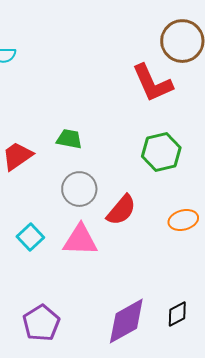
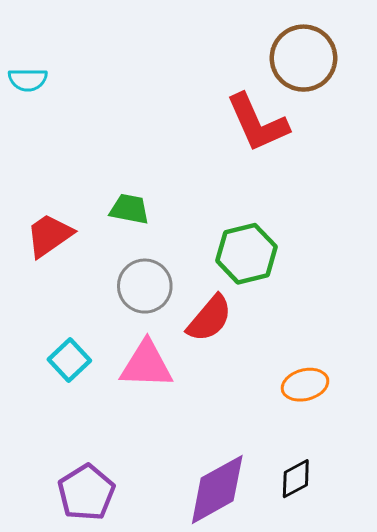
green hexagon: (161, 152) -> (246, 254), moved
orange ellipse: (183, 220) -> (305, 385), moved

